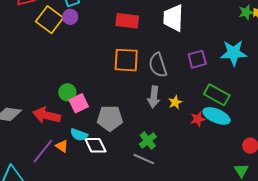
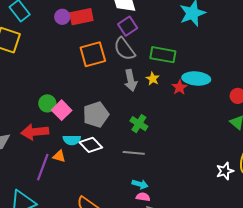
purple circle: (70, 17) -> (62, 17), moved
purple square: (197, 59) -> (128, 26), moved
green rectangle: (217, 95) -> (163, 55), moved
gray line: (144, 159) -> (134, 153), moved

